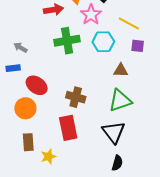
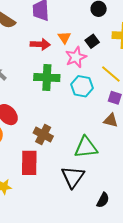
brown triangle: (121, 70) -> (111, 120), moved
black semicircle: (117, 163) -> (103, 200), moved

